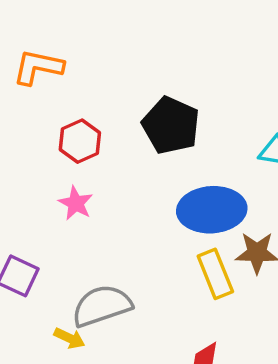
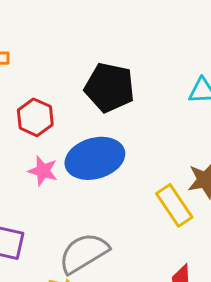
blue ellipse: (212, 210) -> (95, 158), moved

